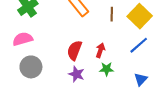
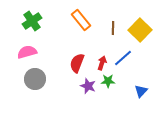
blue line: (139, 45) -> (123, 58), moved
purple star: (77, 74) -> (88, 86), moved

